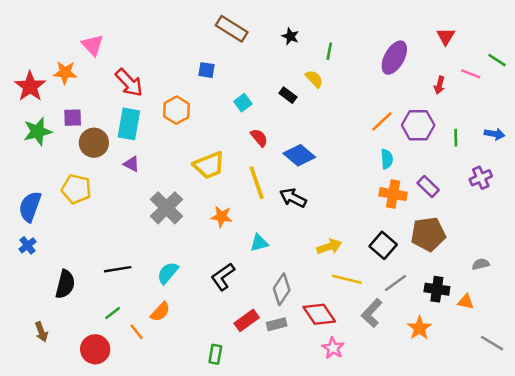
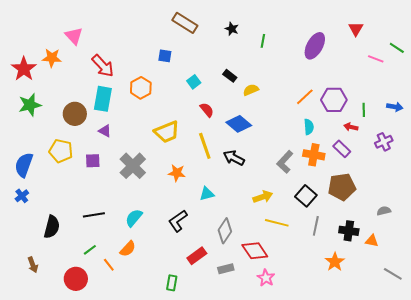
yellow semicircle: (314, 79) -> (251, 90), moved, turned -70
red arrow: (439, 85) -> (351, 127), moved, turned 88
purple square: (73, 118) -> (93, 161), moved
gray line: (396, 283) -> (316, 226), turned -42
gray L-shape: (372, 313) -> (285, 162), moved
gray rectangle: (277, 324) -> (226, 269), moved

